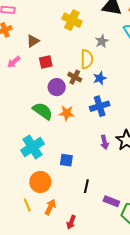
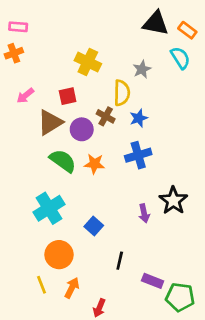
yellow cross: (72, 20) -> (88, 62), moved
brown triangle: (33, 41) -> (50, 122), moved, size x1.5
purple arrow: (104, 142) -> (144, 213), moved
blue square: (66, 160) -> (94, 226), turned 32

